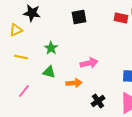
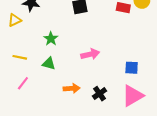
yellow line: (21, 57) -> (20, 57), moved
orange arrow: (74, 83) -> (72, 88), moved

